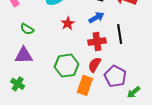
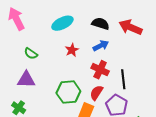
black line: (120, 34) -> (123, 79), moved
red cross: (97, 42) -> (100, 70), turned 30

